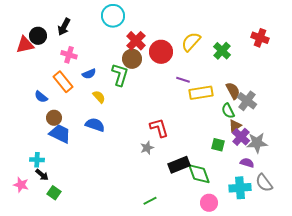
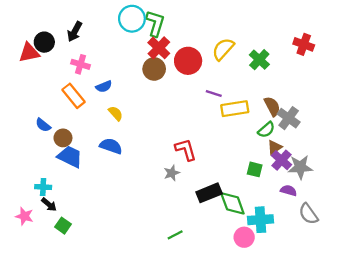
green L-shape: (120, 75) -> (155, 23), moved
blue semicircle: (41, 97) -> (43, 125), moved
green semicircle: (228, 111) -> (266, 130), turned -105
cyan cross: (240, 188) -> (260, 220), moved

